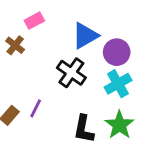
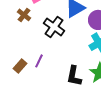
black cross: (71, 73) -> (54, 27), moved

